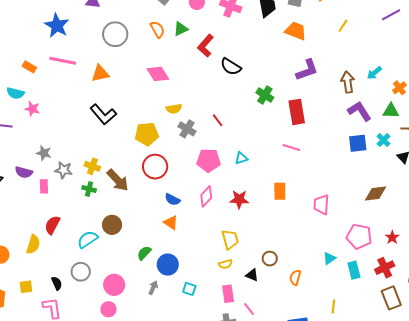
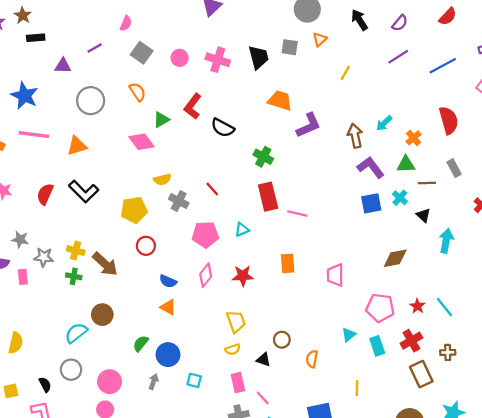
green triangle: (181, 29) -> (161, 120), moved
orange trapezoid: (296, 31) -> (280, 101), moved
red rectangle: (297, 112) -> (268, 197), moved
red circle: (155, 167) -> (146, 246), size x0.7
red semicircle: (52, 225) -> (45, 194), moved

